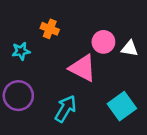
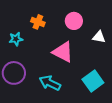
pink circle: (103, 42) -> (74, 21), moved
cyan arrow: (65, 109) -> (50, 83), turned -95

